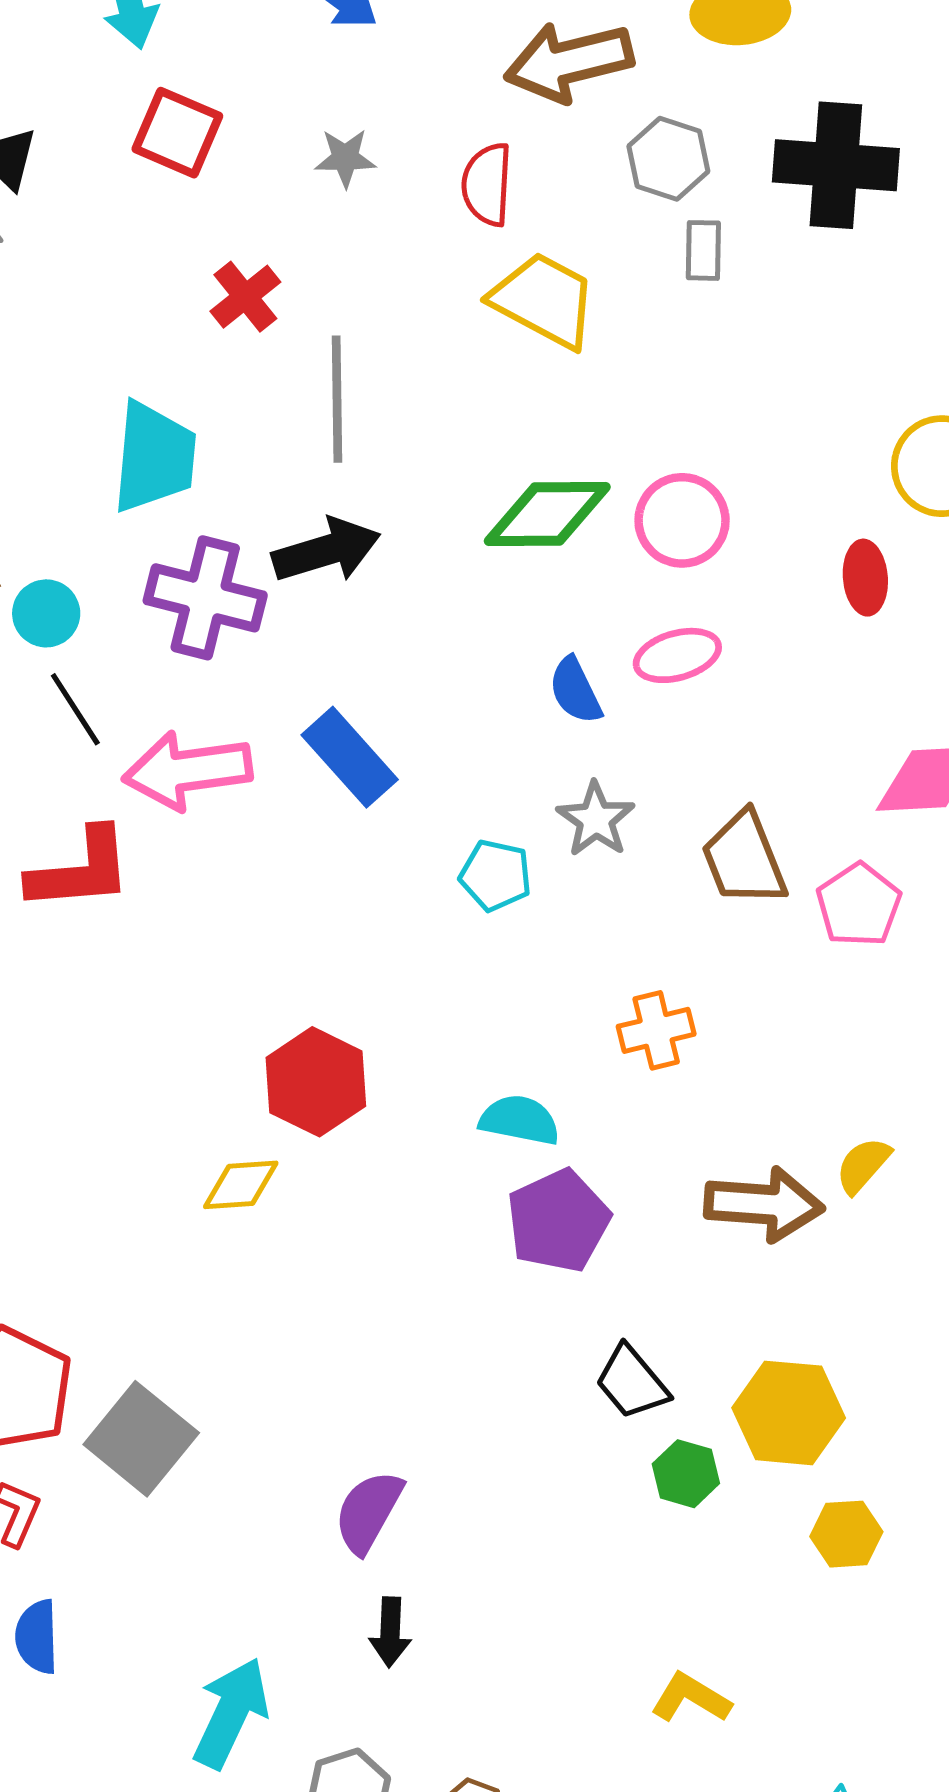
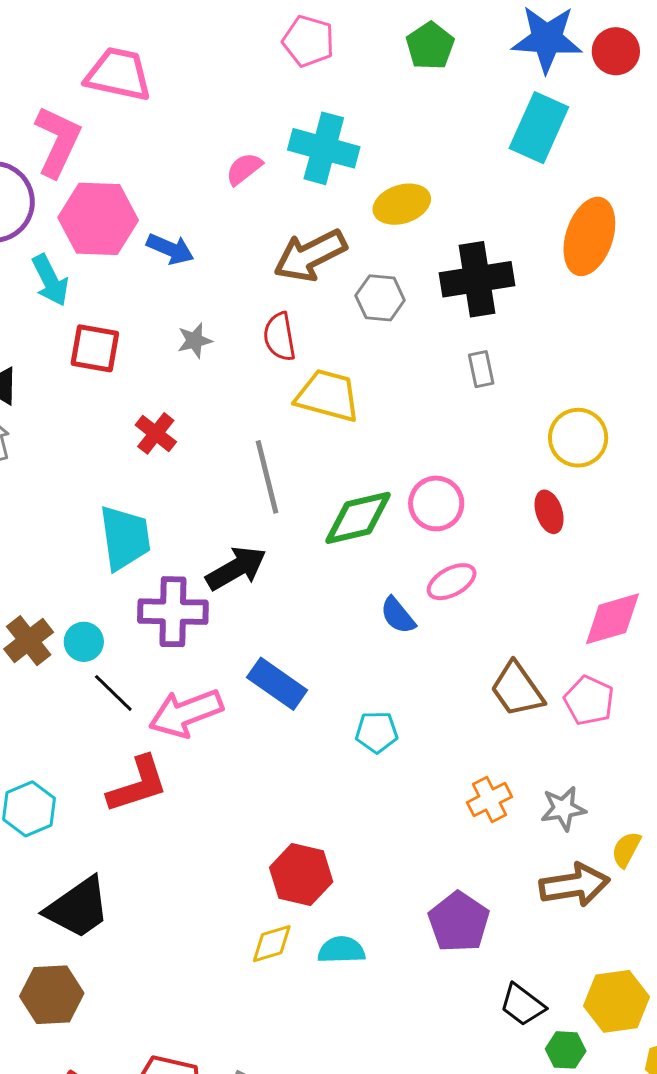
gray rectangle: (703, 250) -> (481, 369), moved
gray line: (337, 399) -> (267, 477), moved
gray star: (596, 819) -> (563, 809), moved, turned -30
cyan semicircle: (520, 1120) -> (341, 950), moved

